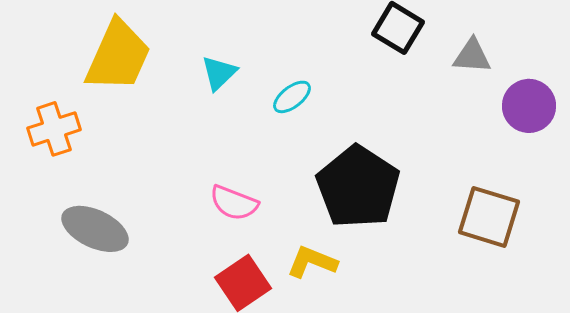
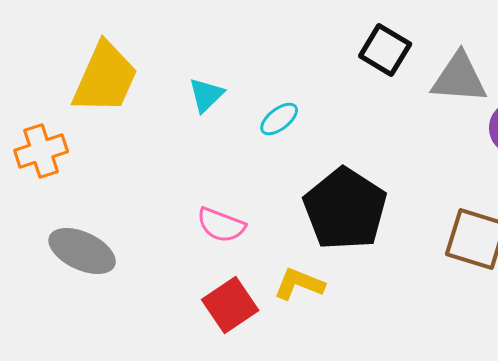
gray triangle: (472, 56) -> (459, 78), size x1.5

